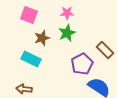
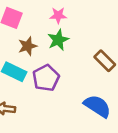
purple pentagon: (82, 64) -> (46, 78), moved

